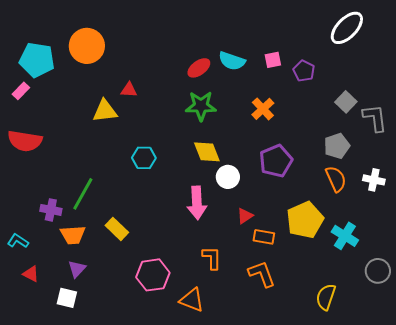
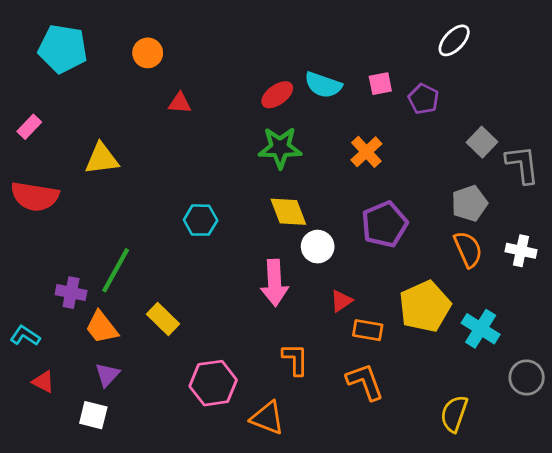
white ellipse: (347, 28) -> (454, 40), moved, size x0.7
orange circle: (87, 46) -> (148, 53), moved, size x0.6
cyan pentagon: (37, 60) -> (63, 49), moved
red triangle: (129, 90) -> (180, 103), moved
yellow triangle: (105, 111) -> (102, 159), moved
orange trapezoid: (73, 235) -> (102, 327), turned 56

